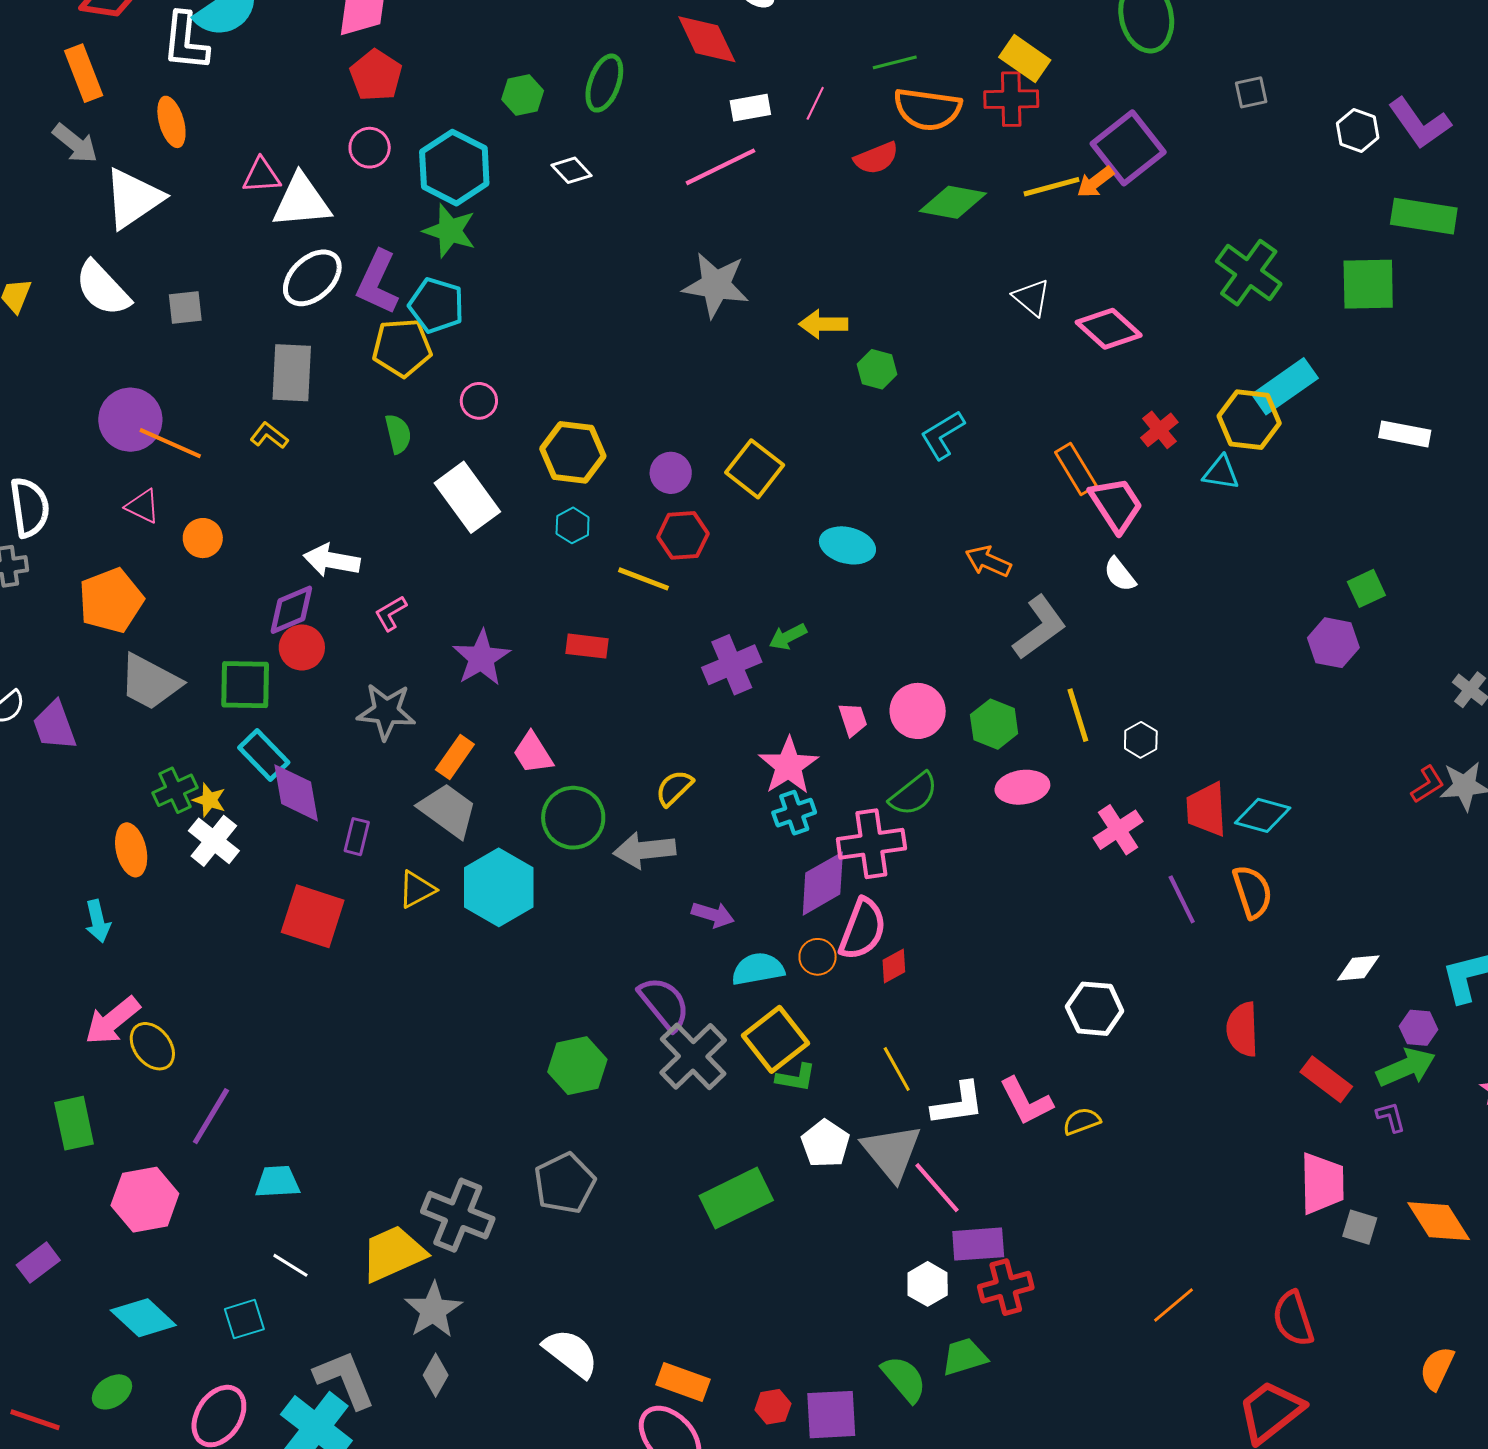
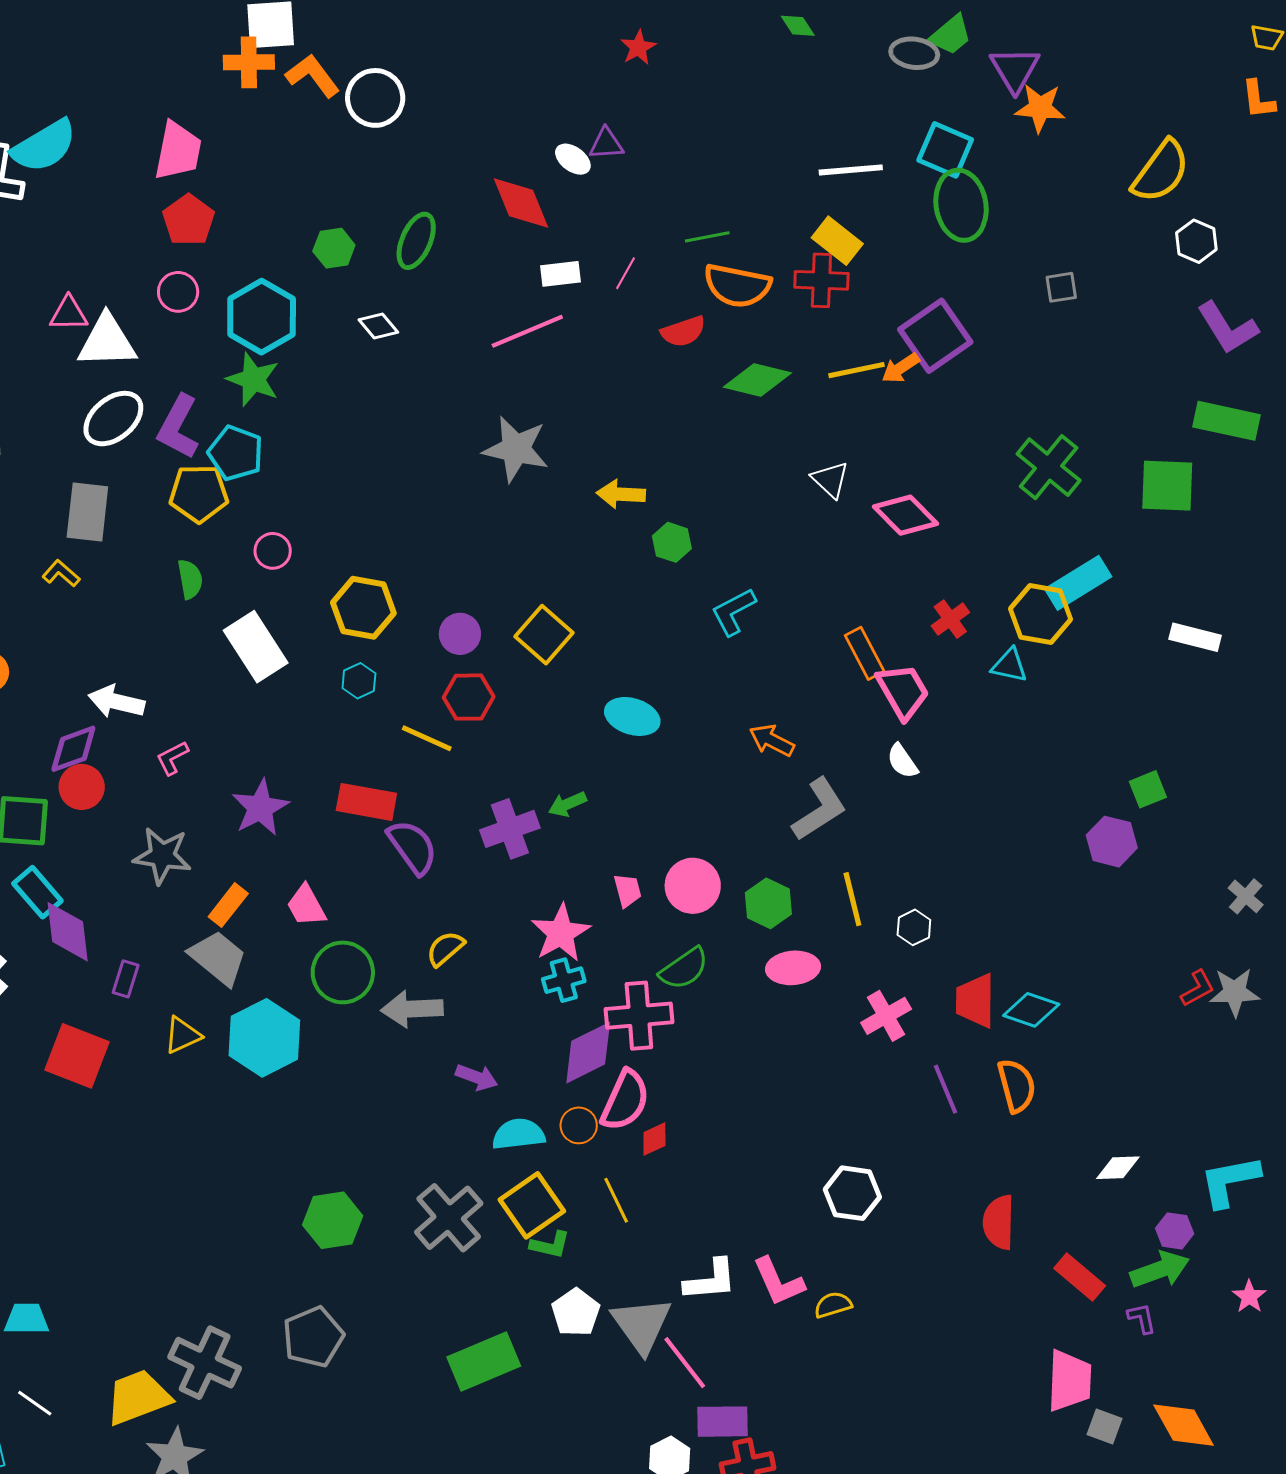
white hexagon: (1358, 130) -> (1196, 241), moved
red rectangle: (587, 646) -> (366, 802), size x1.4
purple semicircle: (664, 1003) -> (412, 847), moved
yellow line: (897, 1069) -> (616, 1200), moved

